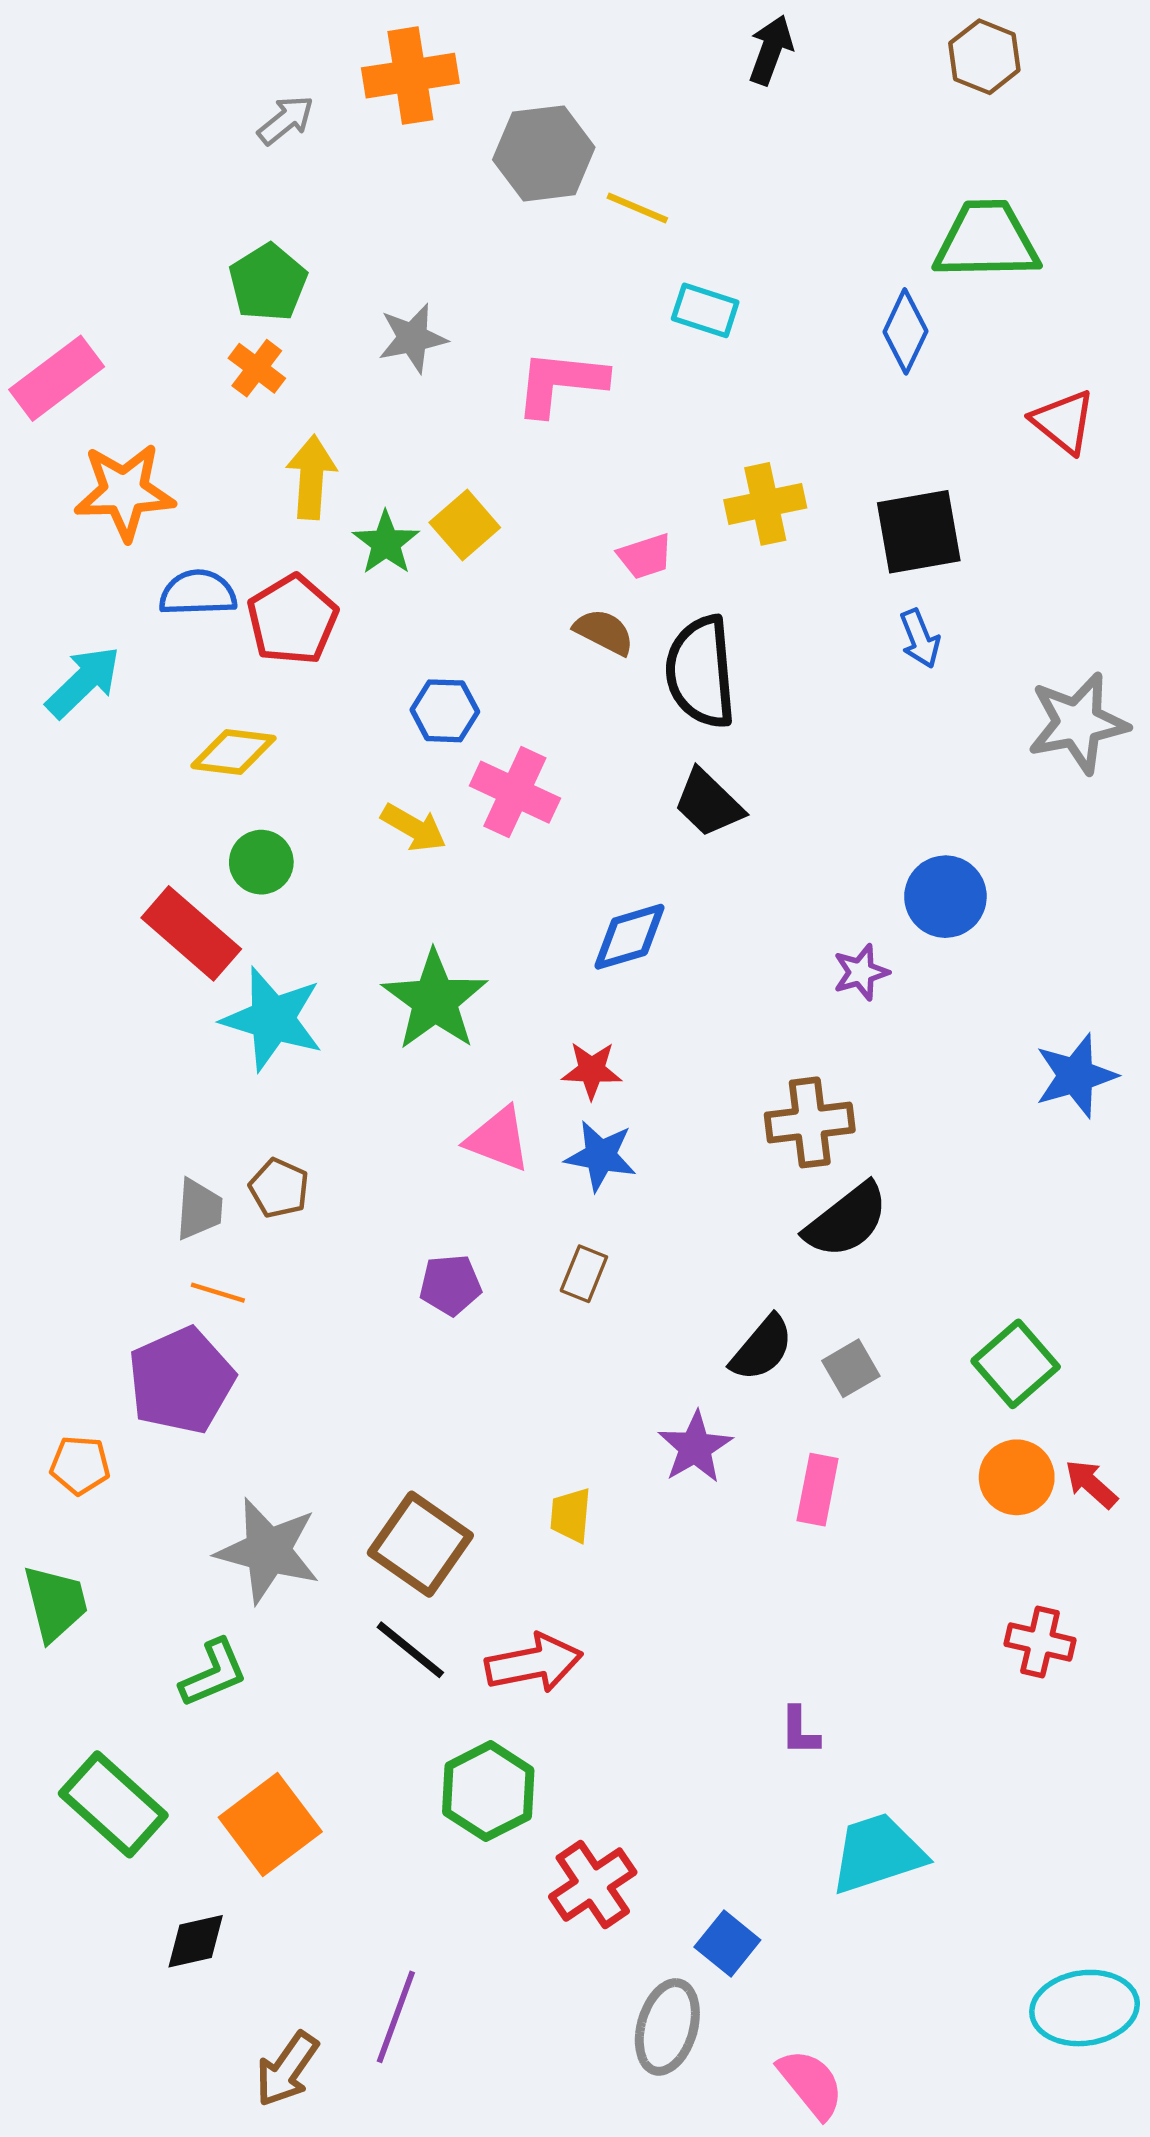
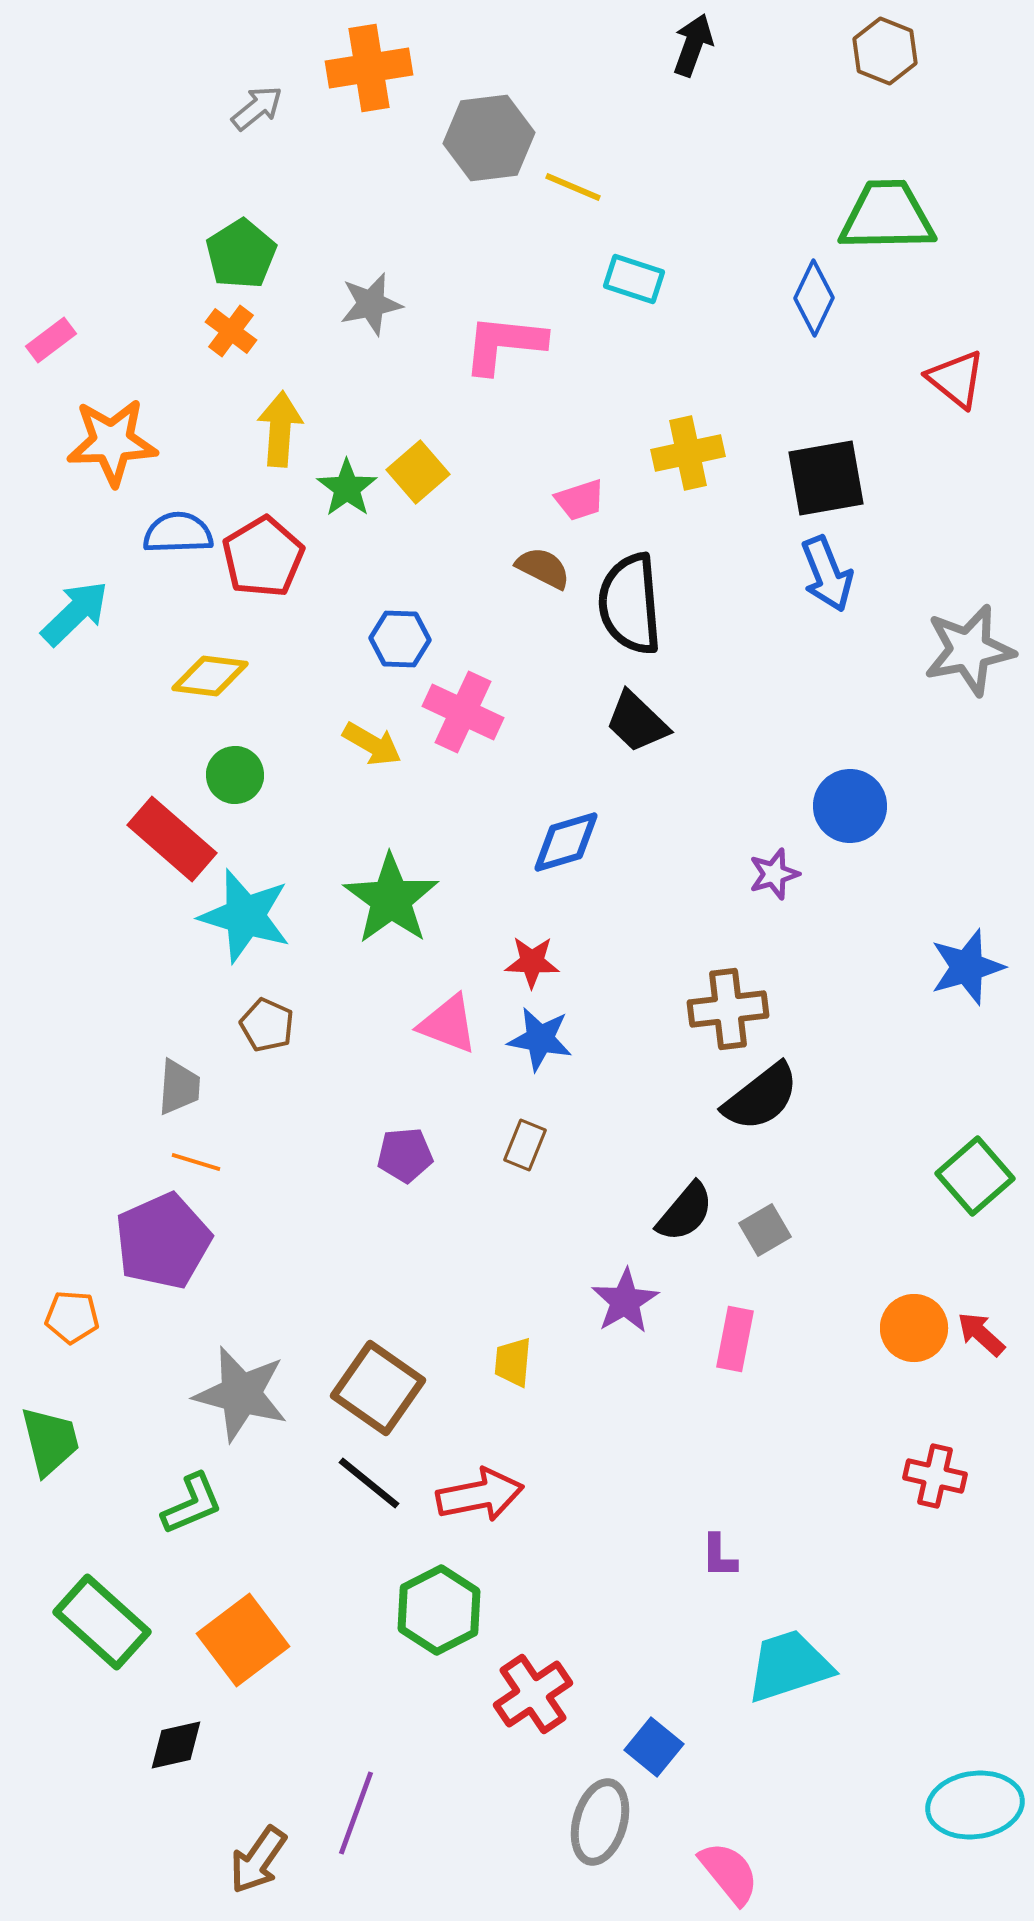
pink rectangle: (57, 378) -> (51, 340), size x0.6
blue arrow: (920, 639) -> (827, 574), size x1.4
brown pentagon: (279, 1188) -> (267, 1025), moved
green square: (1016, 1364) -> (975, 1176), moved

